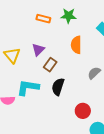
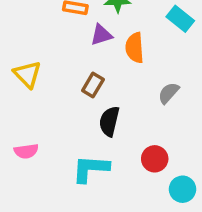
purple triangle: (38, 50) -> (101, 35), moved, turned 32
cyan L-shape: (28, 87) -> (91, 169), moved

